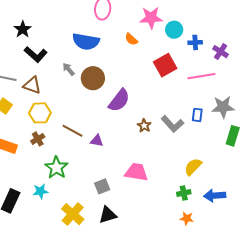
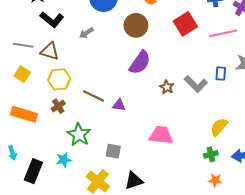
gray arrow: (69, 69) -> (86, 33), turned -80
brown circle: (93, 78) -> (136, 25), moved
gray square: (102, 186) -> (113, 151), moved, turned 35

